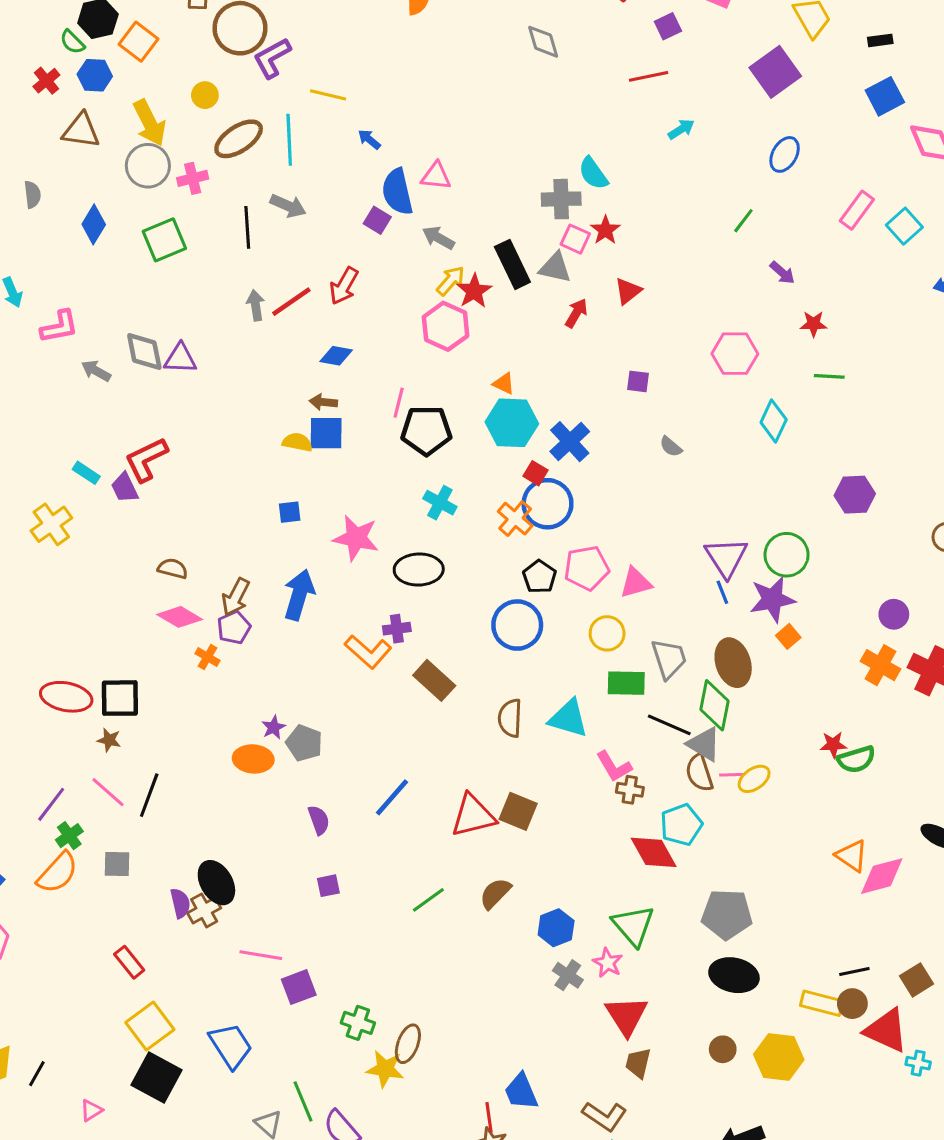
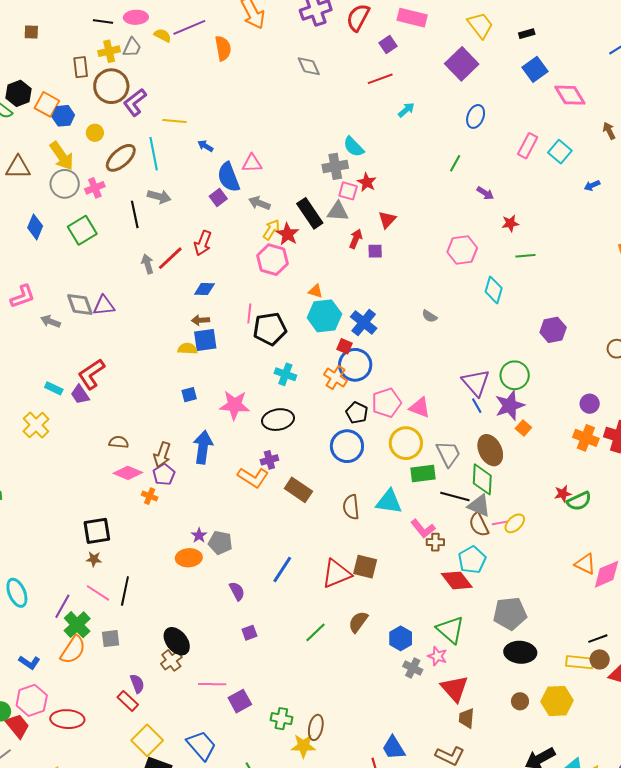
blue hexagon: (95, 75) -> (63, 116), moved
purple square: (377, 220) -> (218, 198), turned 30
purple square: (638, 381) -> (375, 251), moved
pink triangle: (636, 583) -> (420, 408), turned 45
yellow circle: (607, 633) -> (406, 443), size x1.4
red ellipse: (66, 697) -> (67, 719), moved
green cross: (69, 836) -> (77, 625), size x1.5
purple semicircle: (180, 903) -> (137, 684), moved

